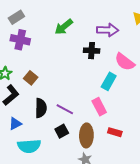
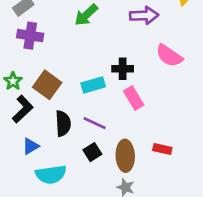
black cross: (92, 51) -> (123, 69), moved
brown square: (31, 78) -> (47, 85), size x1.5
cyan rectangle: (109, 81) -> (93, 85), moved, turned 48
pink rectangle: (99, 107) -> (134, 98), moved

